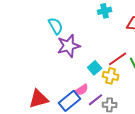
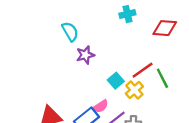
purple star: (69, 46) -> (85, 55), size x0.7
yellow cross: (111, 76) -> (134, 90), turned 35

